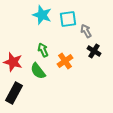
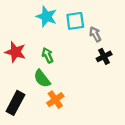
black cross: (94, 51) -> (104, 56), turned 32
orange cross: (65, 61) -> (55, 100), moved
red star: (13, 62) -> (15, 52), moved

